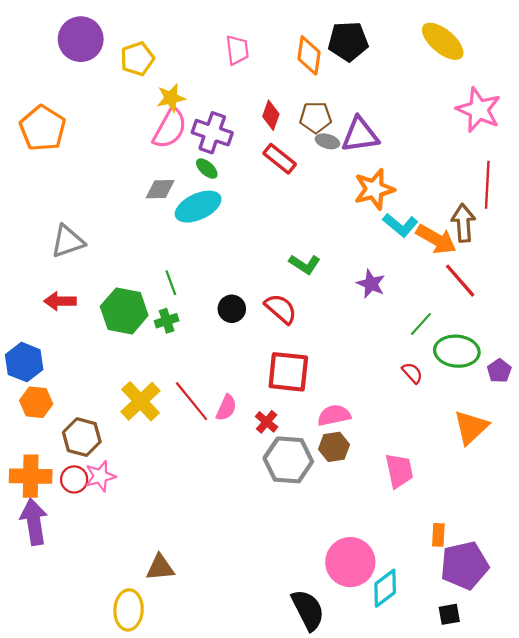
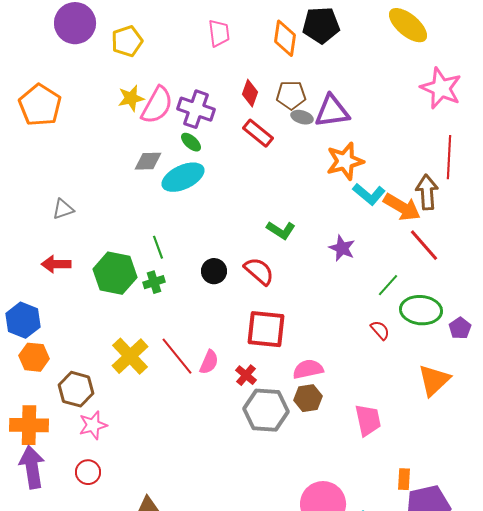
yellow star: (171, 98) -> (131, 98), moved
gray triangle: (68, 241) -> (63, 209), size x0.7
red circle: (74, 479) -> (88, 472), moved

